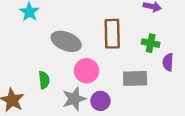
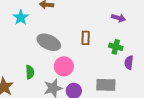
brown rectangle: (112, 34) -> (86, 38), size x0.6
gray rectangle: (135, 78) -> (106, 85), moved

